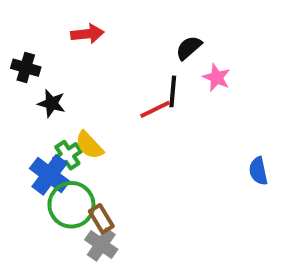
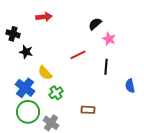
black line: (173, 91) -> (106, 67), moved
green cross: (67, 155) -> (56, 93), moved
green circle: (71, 205) -> (28, 112), moved
brown rectangle: (101, 219) -> (88, 110), moved, turned -56

